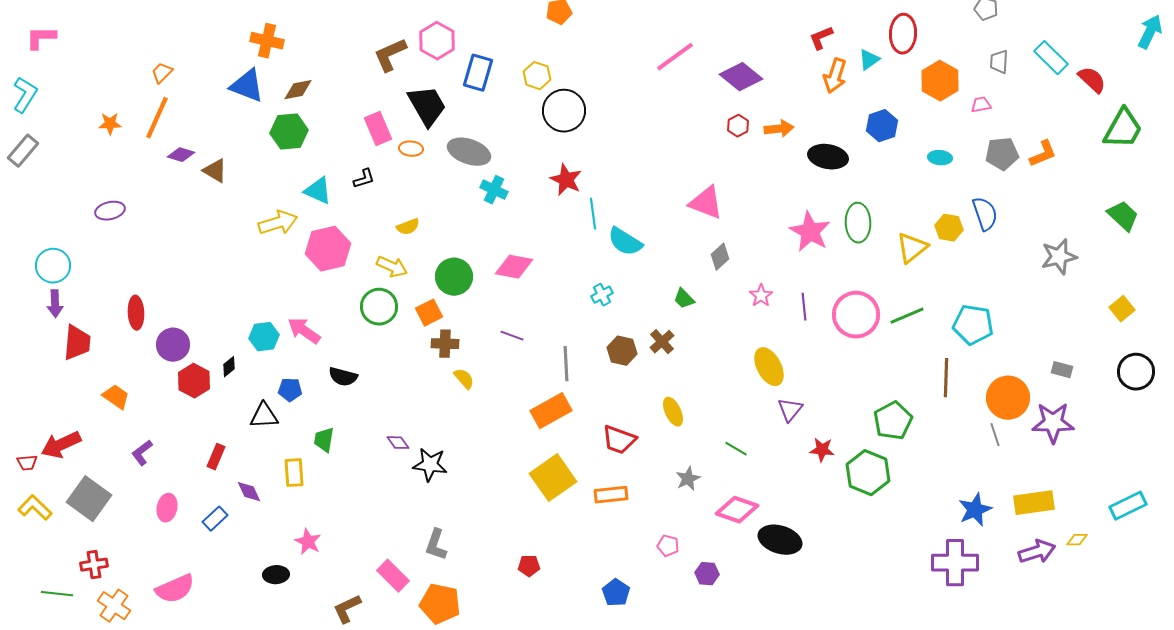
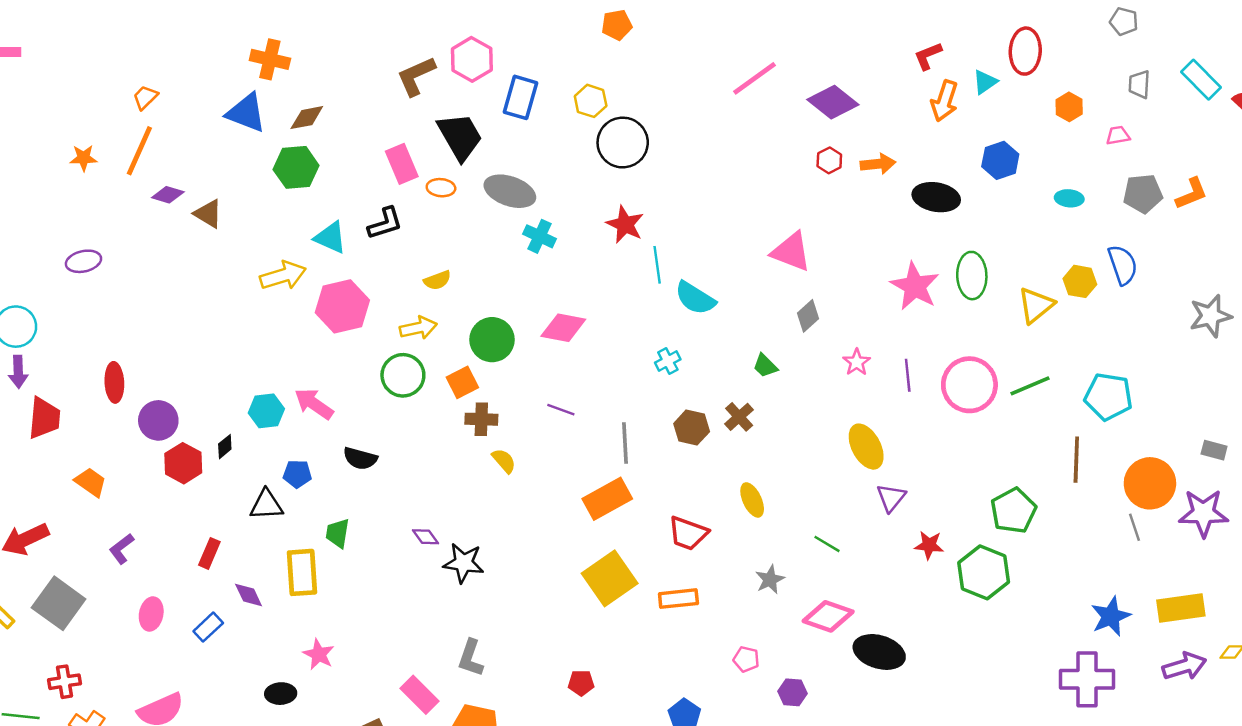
orange hexagon: (940, 81) -> (1069, 107), size x0.6
black L-shape: (364, 179) -> (385, 223), size x1.4
yellow arrow: (392, 267) -> (418, 328), turned -36
yellow rectangle: (294, 473) -> (302, 572), size x1.4

